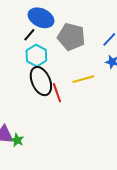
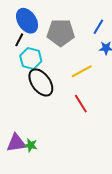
blue ellipse: (41, 18) -> (27, 21), turned 45
red line: (57, 93) -> (81, 104), moved

